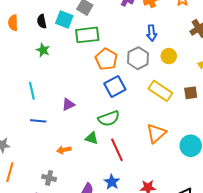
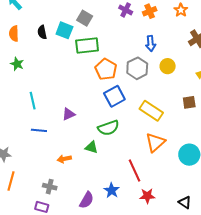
green star: (43, 50) -> (17, 64), moved
yellow rectangle: (160, 91) -> (151, 111), moved
red line: (117, 150) -> (135, 171), moved

